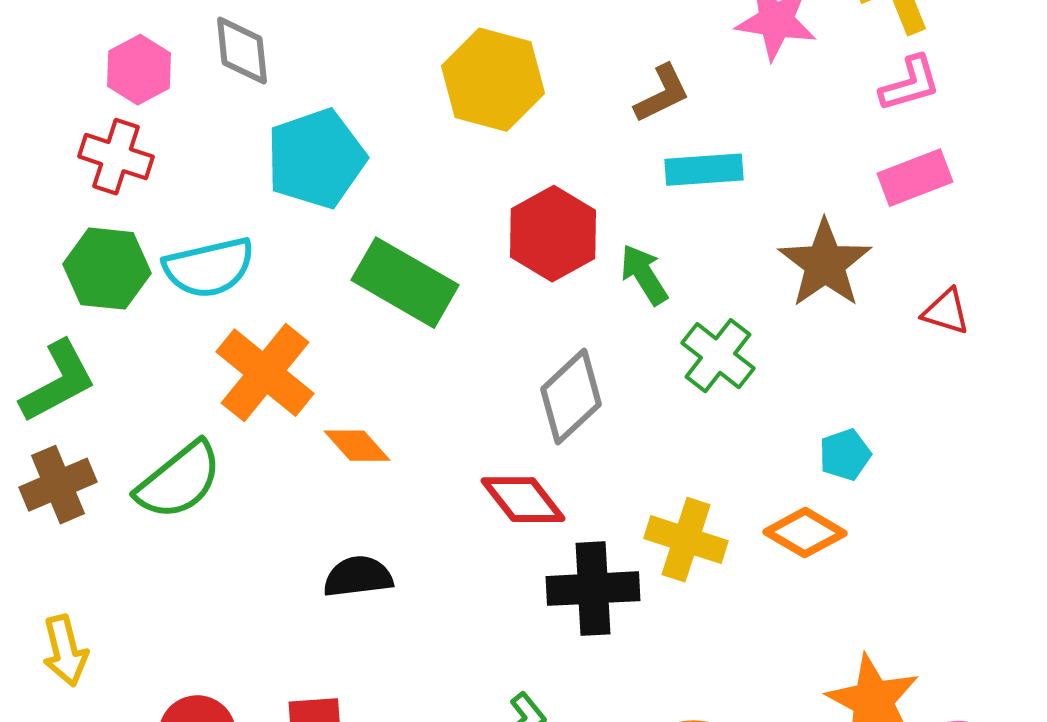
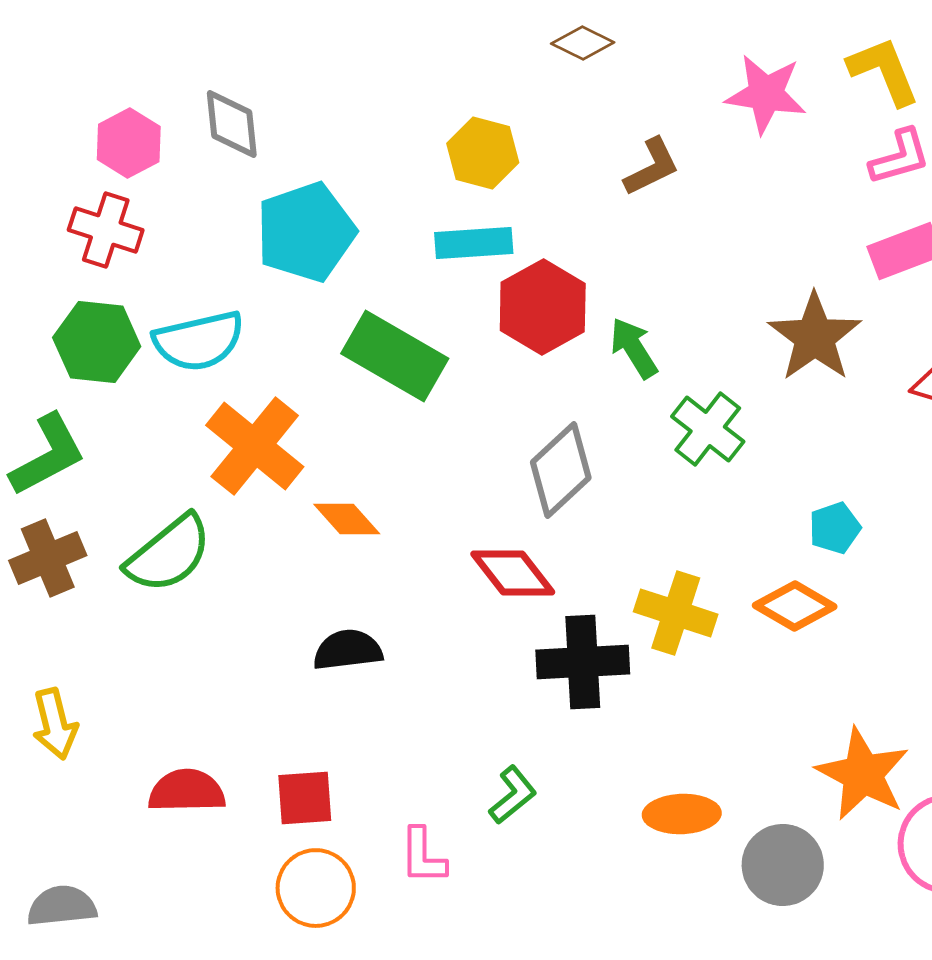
yellow hexagon: (493, 80) -> (483, 153), size x0.7
cyan rectangle: (704, 170) -> (474, 243), moved

